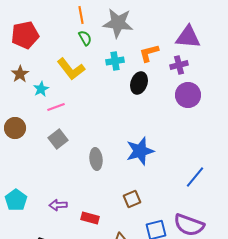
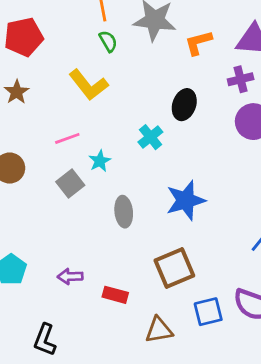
orange L-shape: (149, 53) -> (198, 43), moved
cyan cross: (115, 61) -> (150, 137), moved, turned -30
cyan star: (41, 89) -> (100, 161), moved
brown square: (132, 199) -> (174, 268), size x1.6

